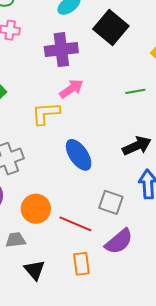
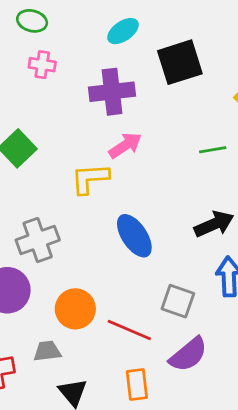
black square: (111, 27) -> (180, 62), turned 32

